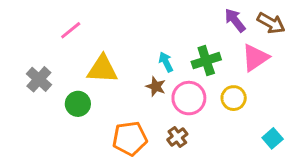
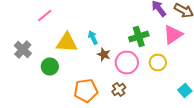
cyan arrow: (166, 62) -> (93, 38), moved

